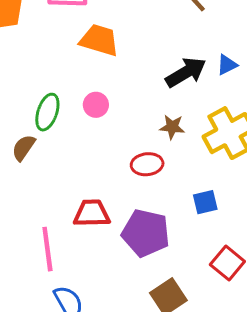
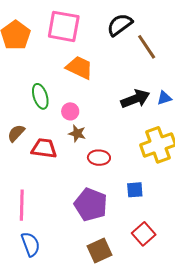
green ellipse: (47, 112) -> (40, 96), moved, turned -45
brown star: (172, 127) -> (77, 133), moved
red trapezoid: (92, 213) -> (44, 148), moved

